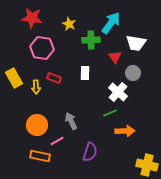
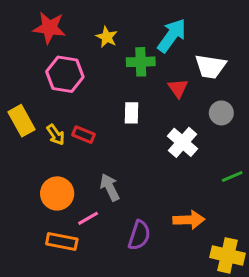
gray circle: (133, 73) -> (221, 113), moved
red rectangle: (54, 78) -> (83, 135), moved
yellow arrow: (36, 87) -> (56, 135), turned -32
green line: (110, 113) -> (232, 176), moved
orange arrow: (125, 131) -> (189, 220), moved

